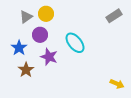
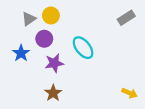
purple star: (49, 57) -> (54, 63), turned -30
brown star: (26, 70) -> (53, 93), moved

